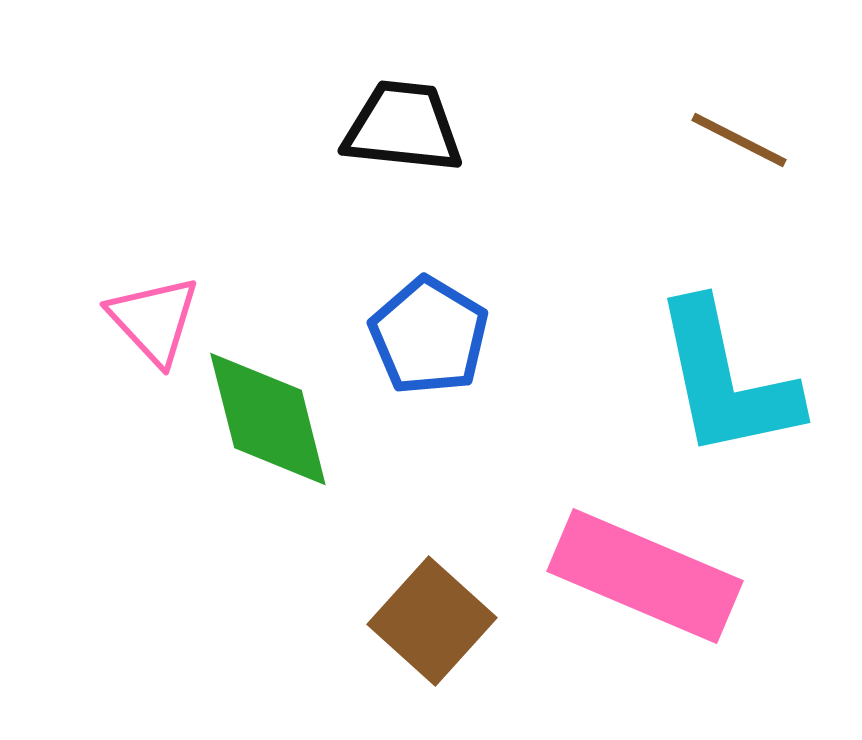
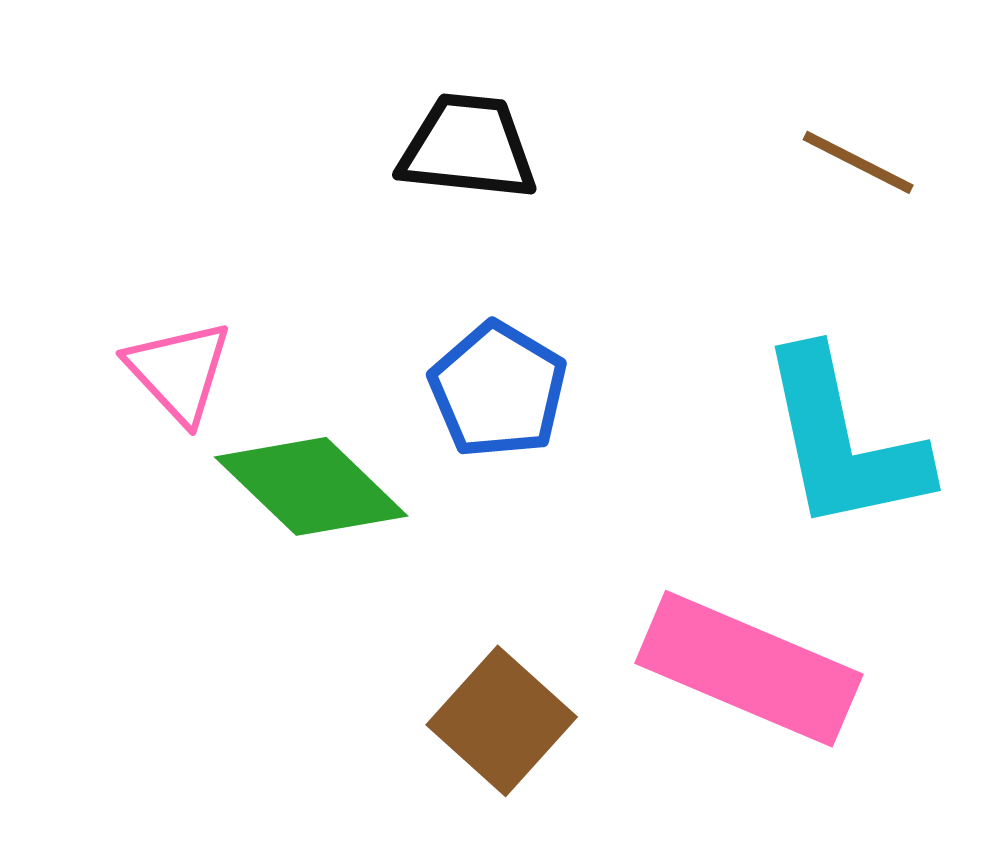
green diamond: (268, 419) -> (311, 486), turned -32

